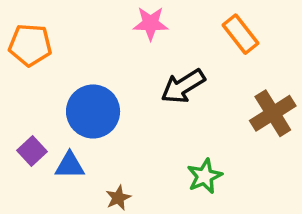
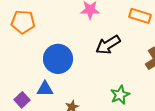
orange rectangle: (240, 34) -> (140, 16), turned -35
purple square: (32, 151) -> (22, 100), moved

